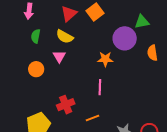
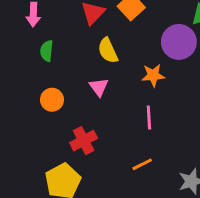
yellow semicircle: (65, 37) -> (108, 51), moved, turned 42
pink triangle: (59, 57) -> (99, 87), moved
red cross: (66, 105) -> (84, 141), moved

